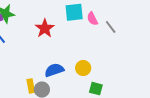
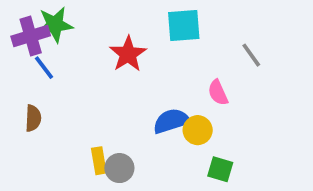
pink semicircle: (92, 19) -> (218, 93), moved
blue semicircle: (54, 70) -> (171, 121), moved

